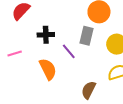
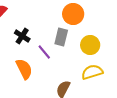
black cross: (46, 35) -> (22, 36), turned 35

